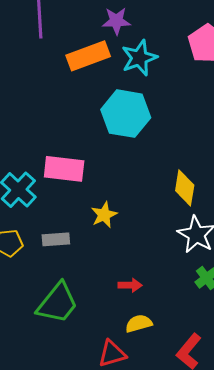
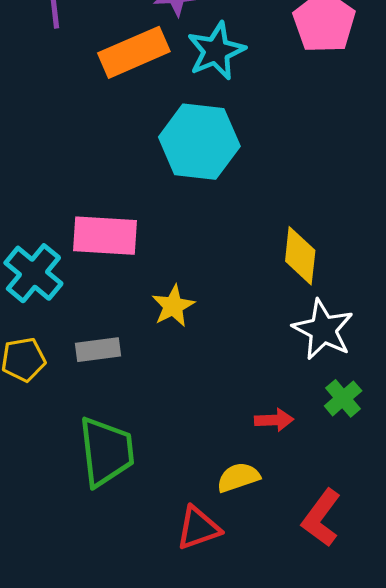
red arrow: (130, 285) -> (274, 420), moved
green trapezoid: (58, 303) -> (106, 452), turned -42

